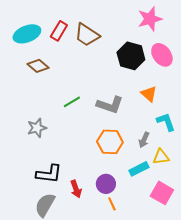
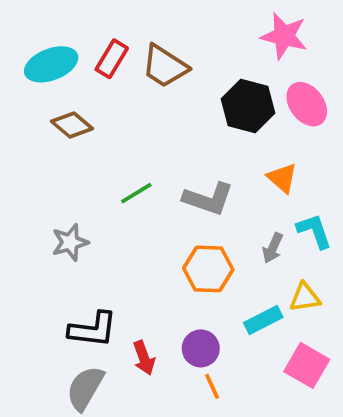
pink star: (150, 19) -> (284, 36), turned 30
gray arrow: (144, 140) -> (273, 248), moved

